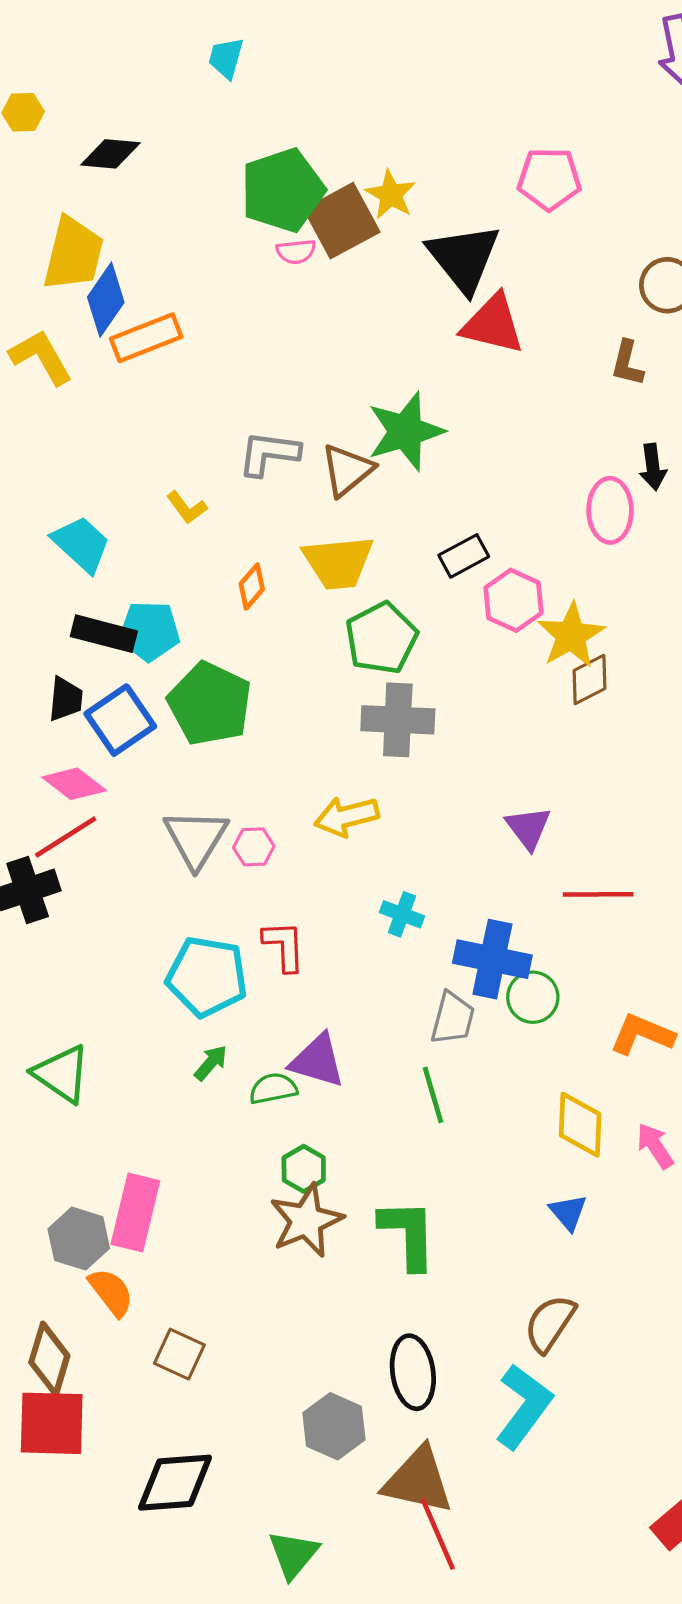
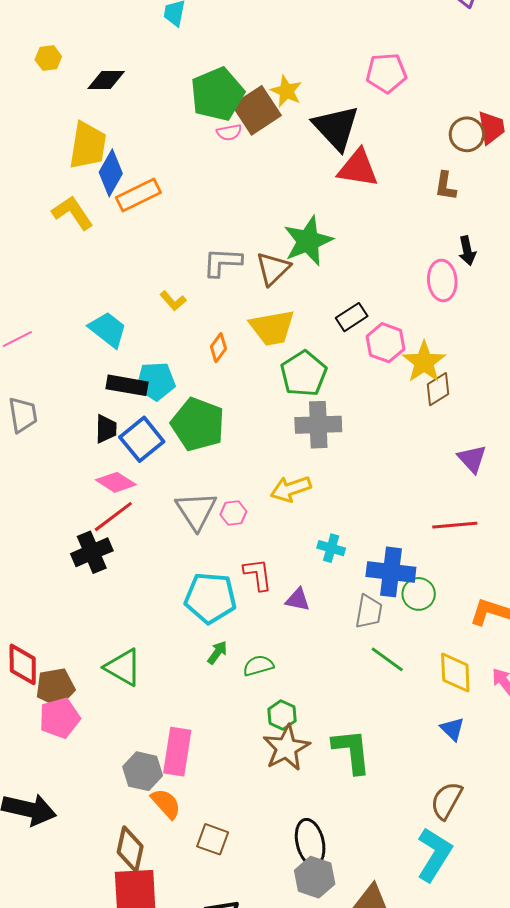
purple triangle: (528, 828) -> (472, 459), moved
purple triangle: (317, 1061) -> (298, 600), moved, size x0.7
green line: (433, 1095) -> (387, 659), moved, turned -33
black ellipse: (413, 1372) -> (310, 842), moved

